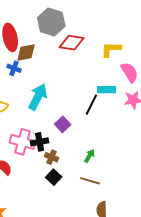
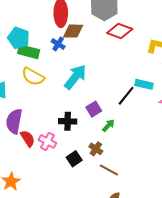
pink cross: (23, 142) -> (47, 141), moved, size x0.7
green arrow: (89, 156) -> (108, 125), moved
brown cross: (51, 157) -> (96, 149), moved

